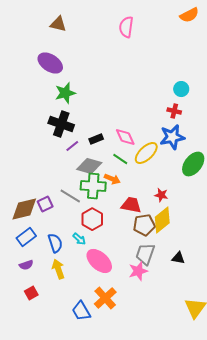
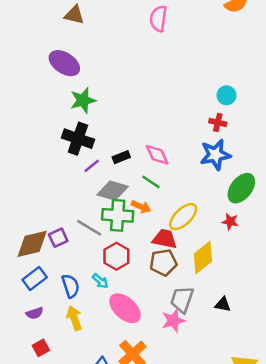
yellow ellipse: (146, 153) -> (183, 217), moved
red star: (161, 195) -> (230, 222), moved
brown pentagon: (144, 225) -> (163, 262), moved

